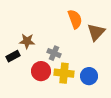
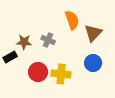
gray cross: (54, 53) -> (48, 40), moved
blue circle: (89, 76) -> (93, 63), moved

